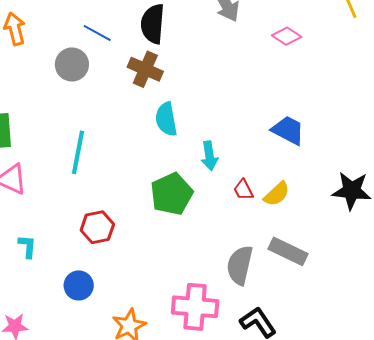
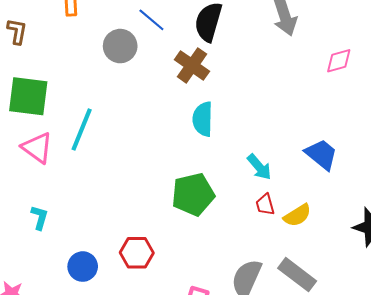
pink diamond: (287, 36) -> (339, 61), turned -60
cyan line: (78, 152) -> (82, 129), moved
cyan arrow: (209, 156) -> (259, 167), moved, turned -44
red hexagon: (97, 227) -> (137, 253), moved

